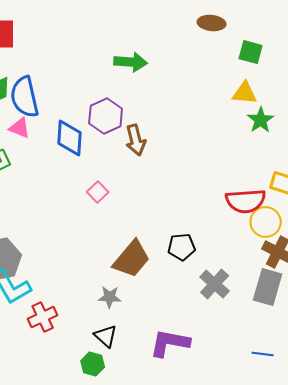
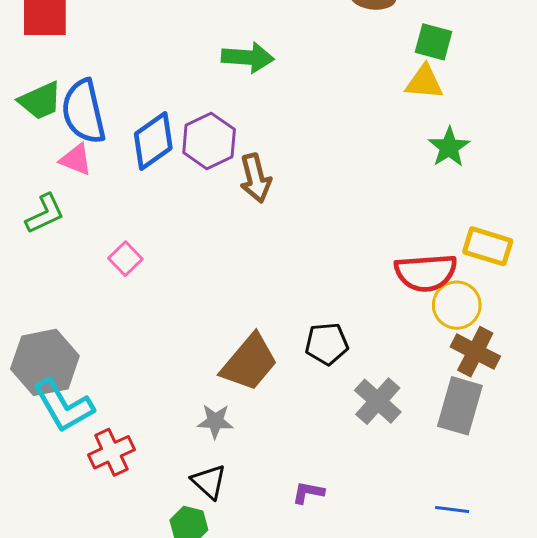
yellow triangle: (245, 93) -> (424, 82), moved
blue diamond: (70, 138) -> (153, 141), moved, turned 51
pink square: (98, 192) -> (125, 259), moved
purple L-shape: (170, 343) -> (308, 492), size x0.5

